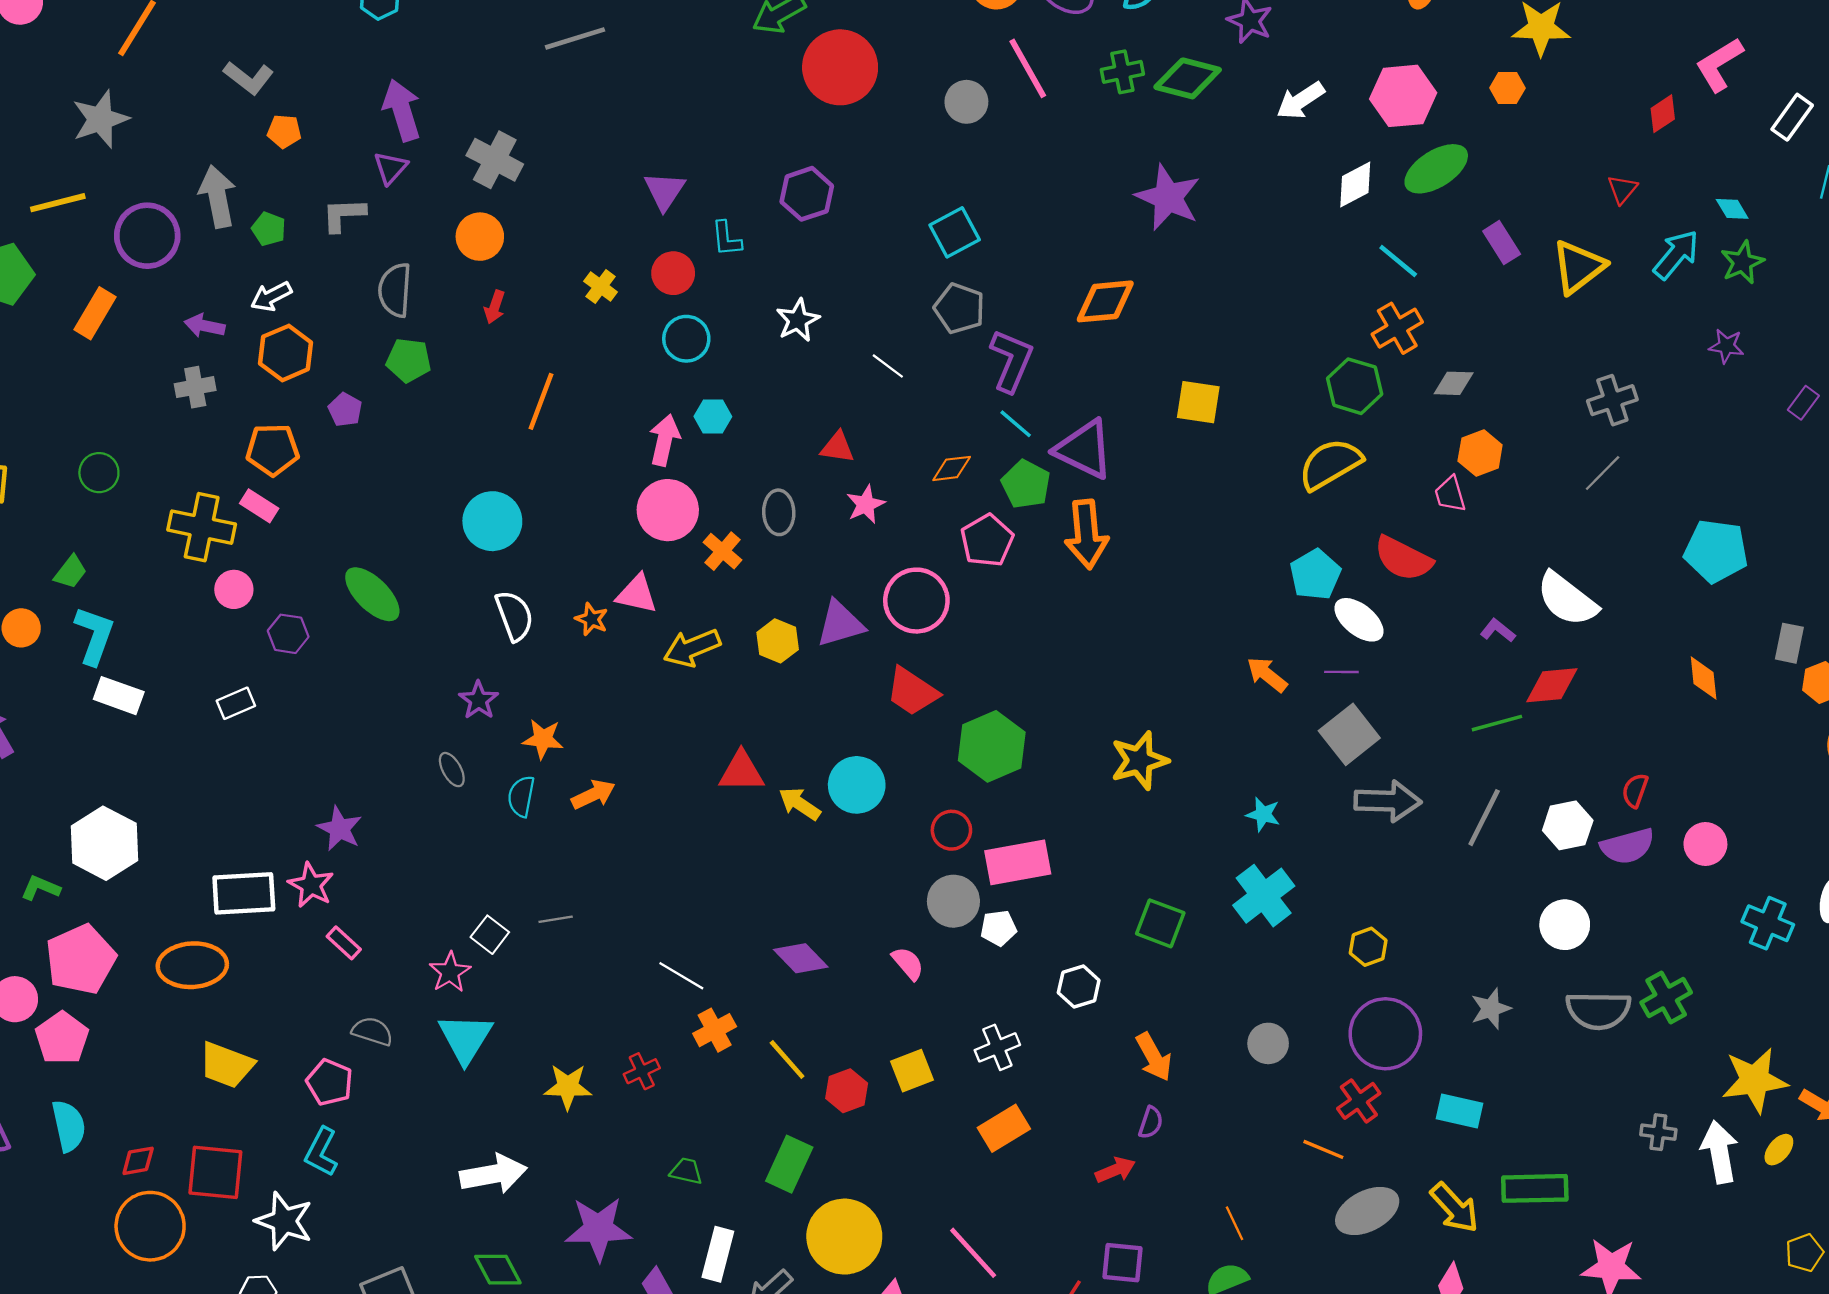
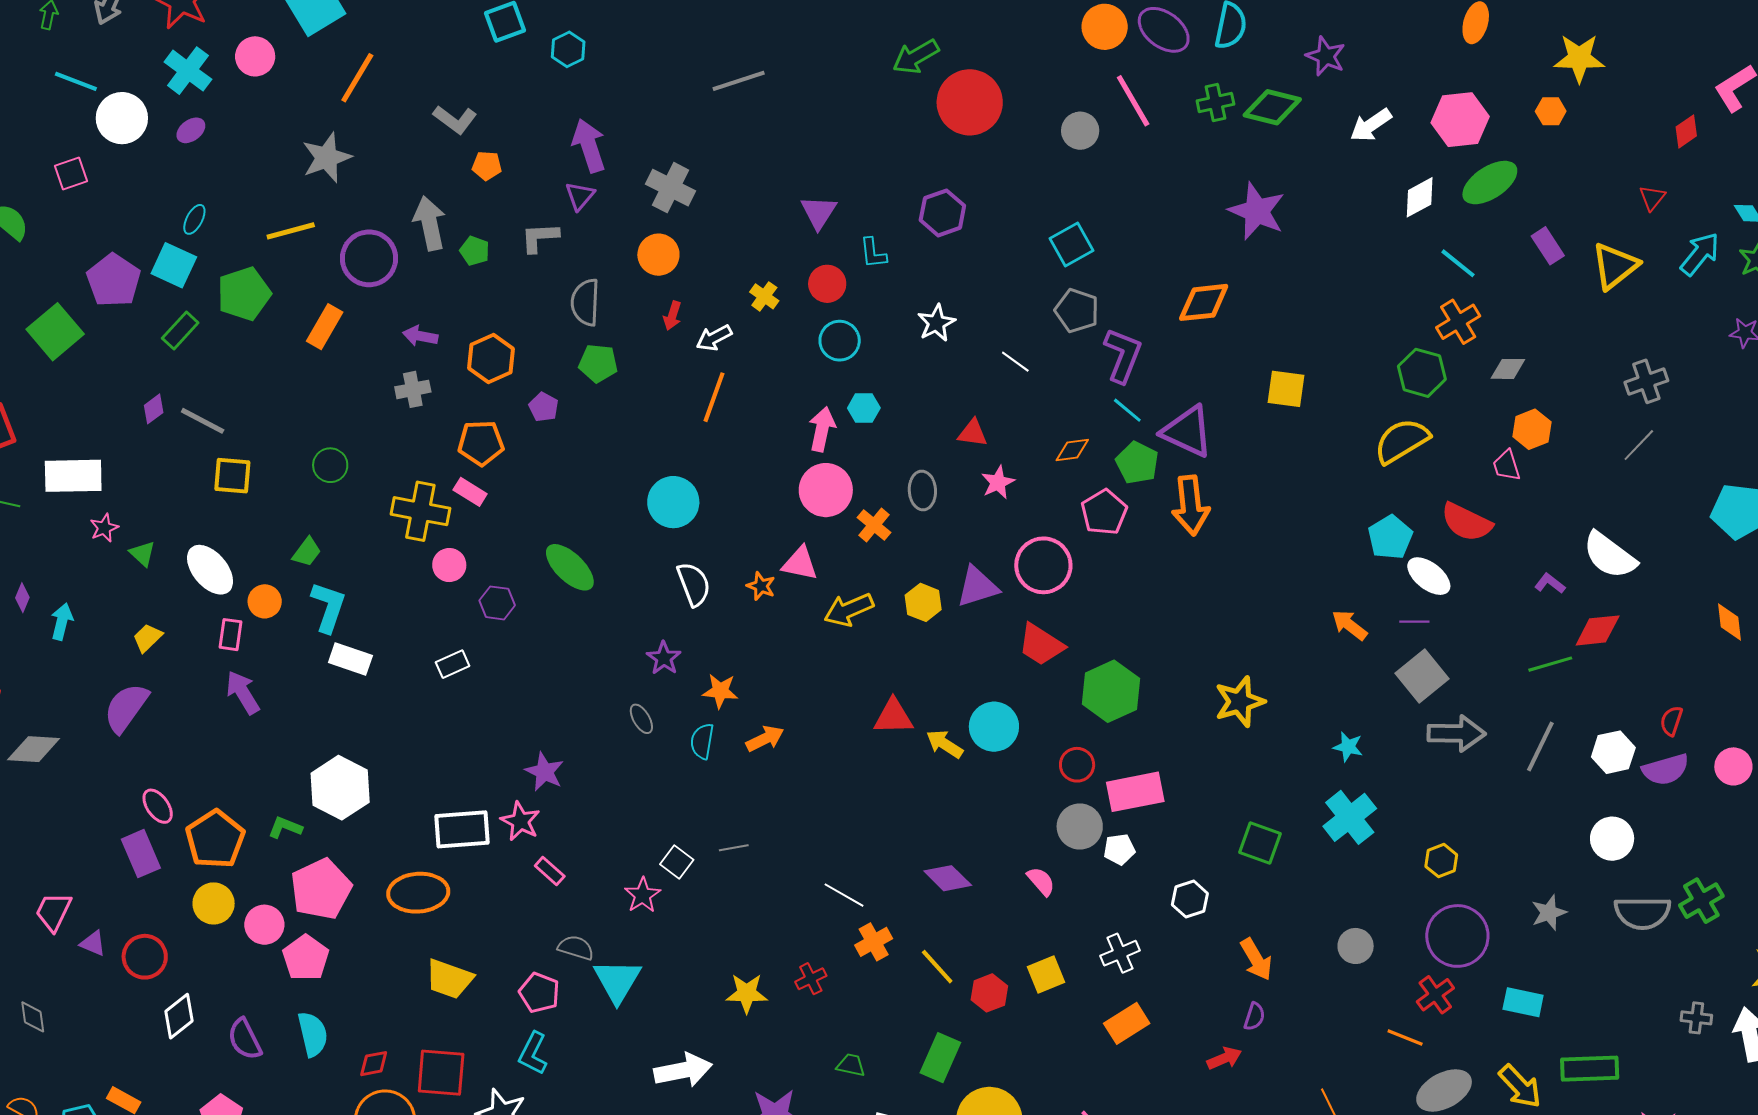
white arrow: (271, 296) -> (714, 338), moved
cyan triangle: (465, 1038) -> (617, 981), moved

